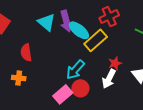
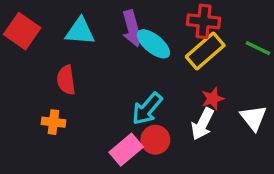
red cross: (109, 17) -> (204, 21), turned 30
cyan triangle: (46, 22) -> (80, 31), moved, turned -36
yellow rectangle: (96, 40) -> (205, 51), moved

